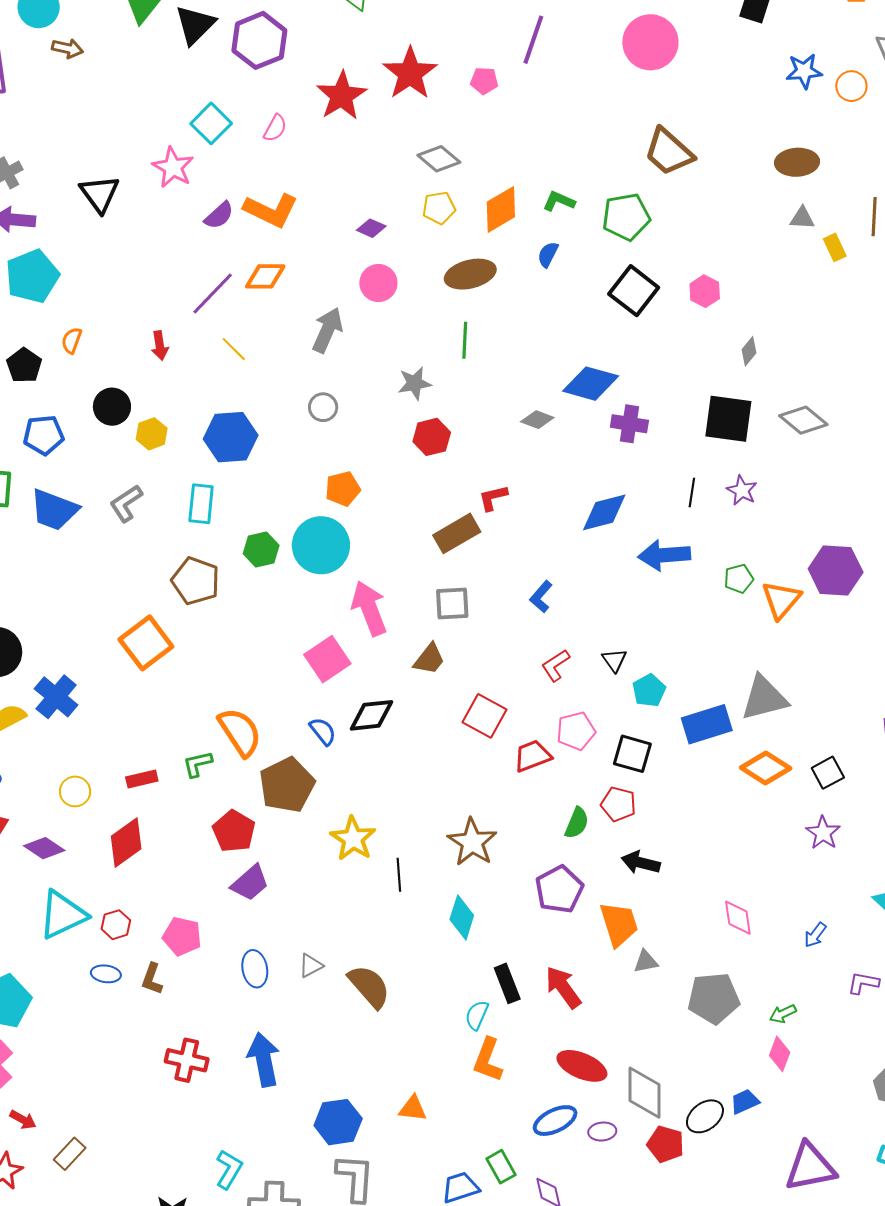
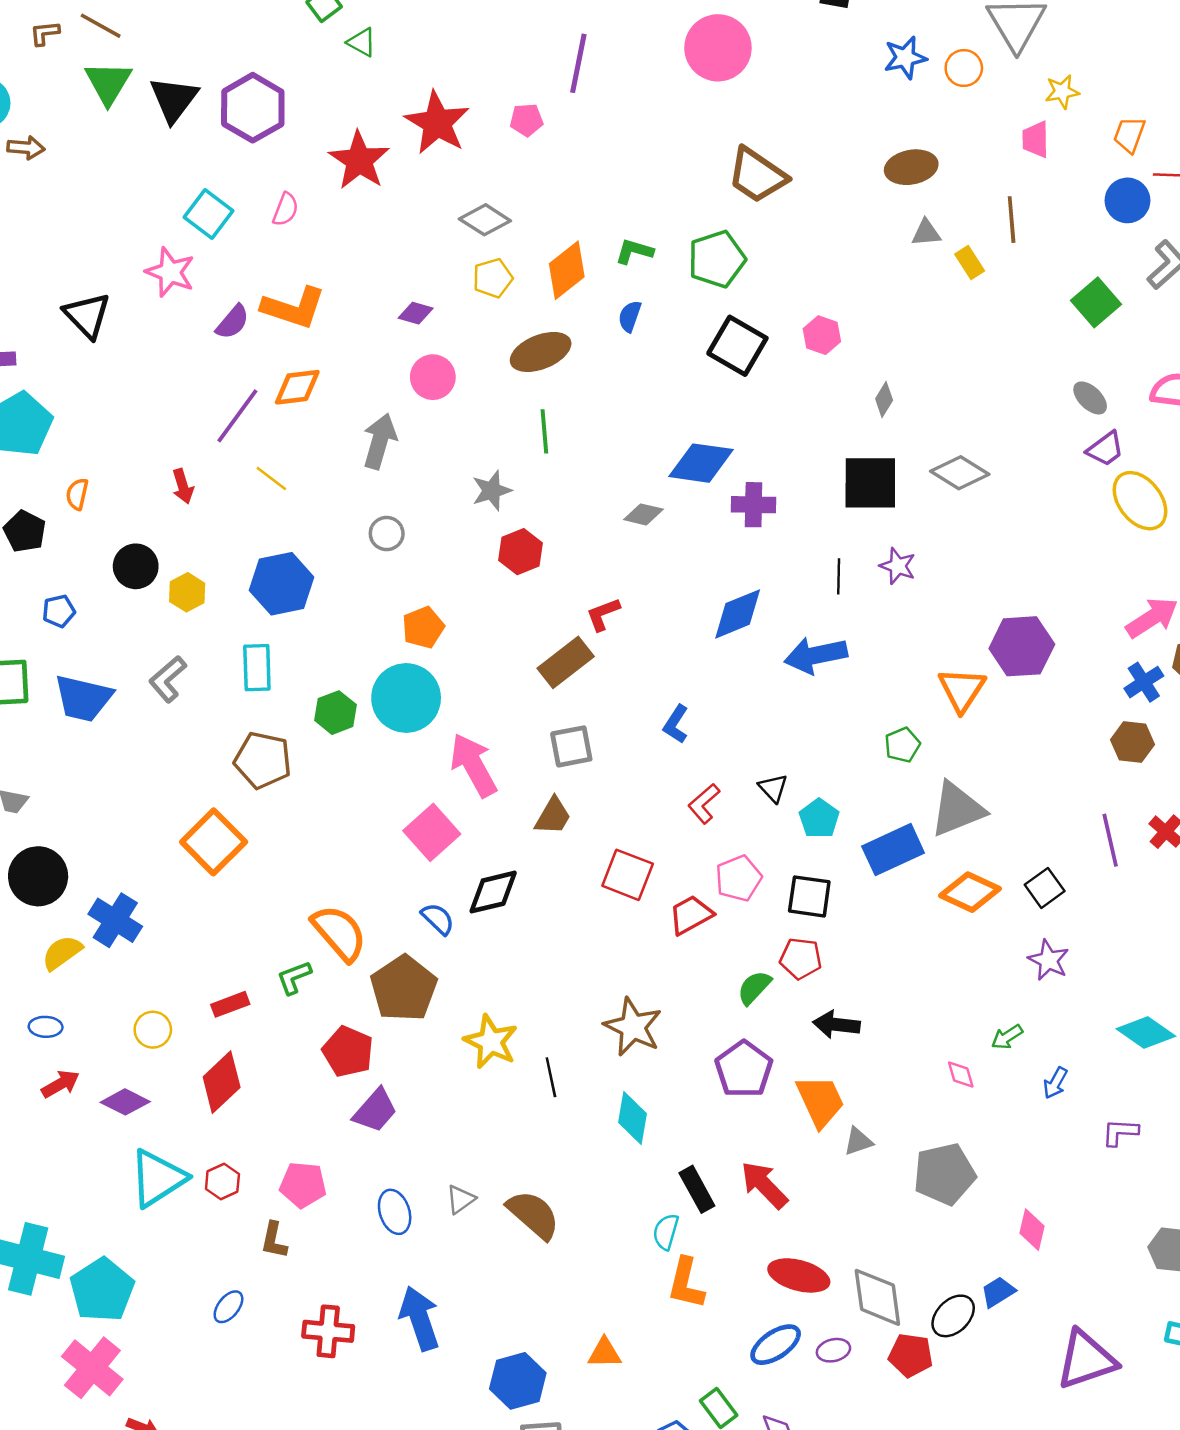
blue pentagon: (44, 435) -> (59, 611), size x0.7
green pentagon: (739, 579) -> (902, 745), moved
green semicircle: (577, 823) -> (754, 988), turned -152
pink diamond: (738, 918) -> (961, 1074), size x0.7
blue ellipse: (106, 974) -> (228, 1307), moved, turned -52
green arrow: (783, 1014) -> (1007, 1037), moved

